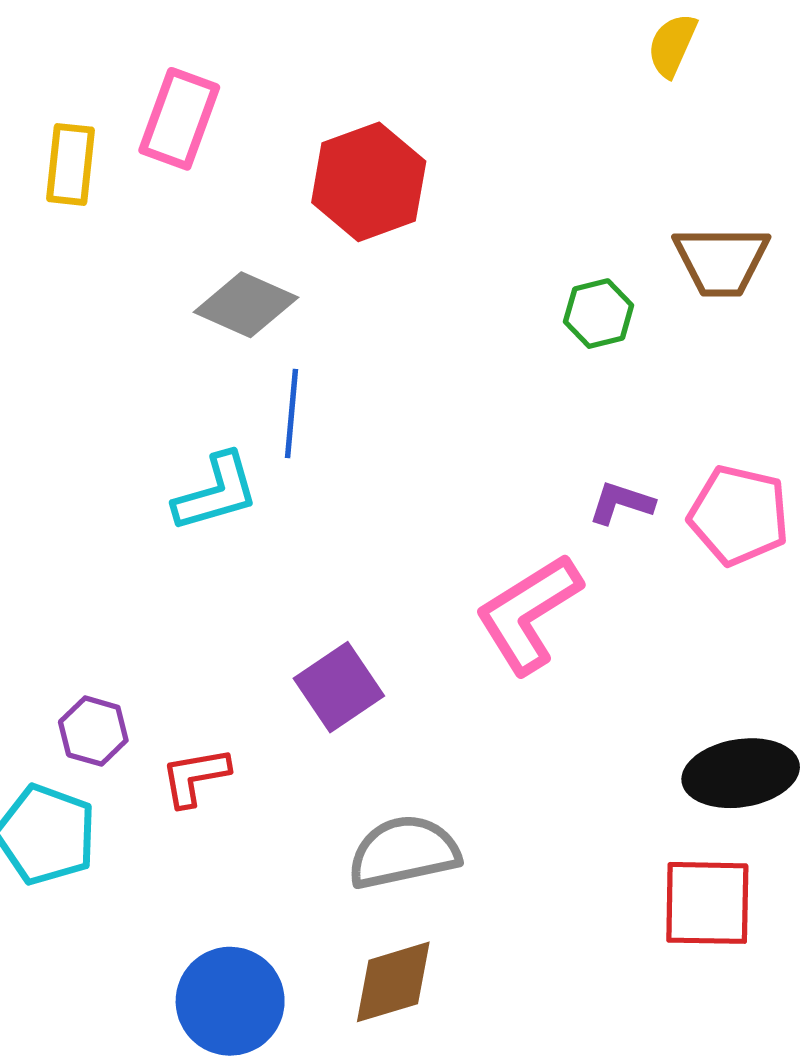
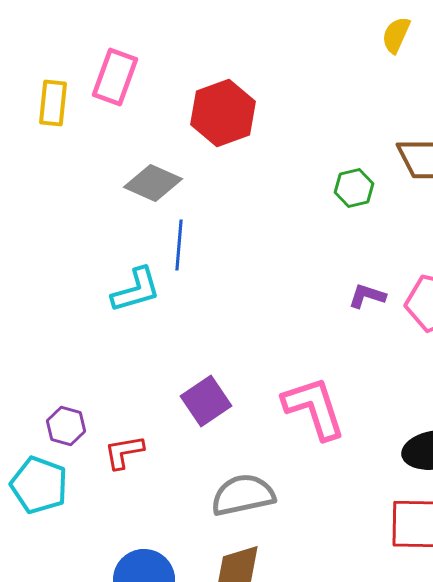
pink L-shape: (528, 614) -> (314, 408), moved, turned 104

